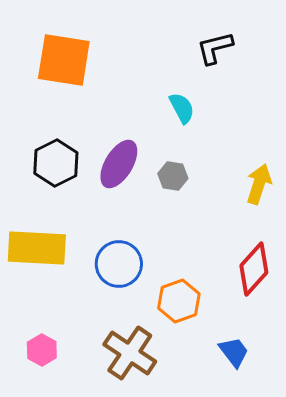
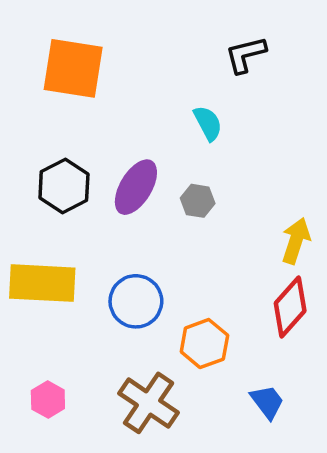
yellow arrow: (259, 184) -> (296, 241), moved

